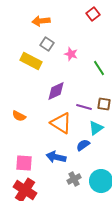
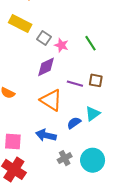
gray square: (47, 44) -> (44, 38), moved
pink star: (71, 54) -> (62, 45), moved
yellow rectangle: (31, 61) -> (20, 23), moved
cyan triangle: (96, 128) -> (93, 114), moved

